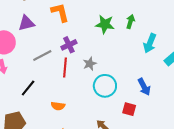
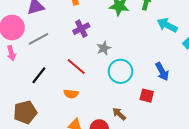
cyan arrow: (150, 43) -> (167, 25), turned 96
gray line: (42, 56) -> (39, 39), moved
red line: (65, 68) -> (76, 67), moved, turned -54

